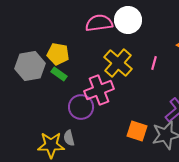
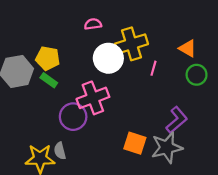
white circle: (128, 20) -> (108, 58), moved
pink semicircle: (99, 23) -> (93, 24), size x0.6
yellow cross: (118, 63) -> (131, 44), moved, turned 32

